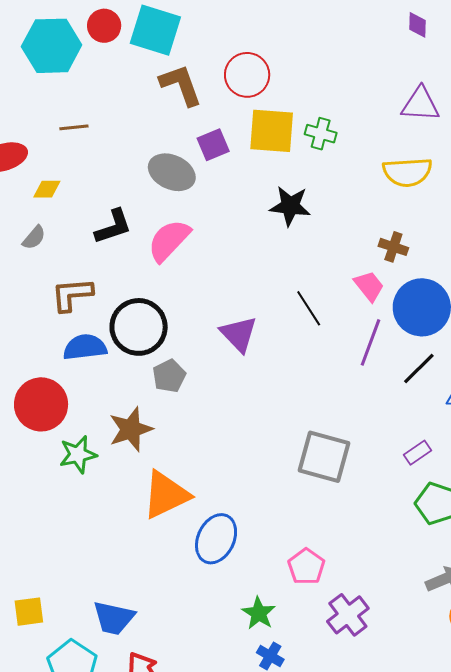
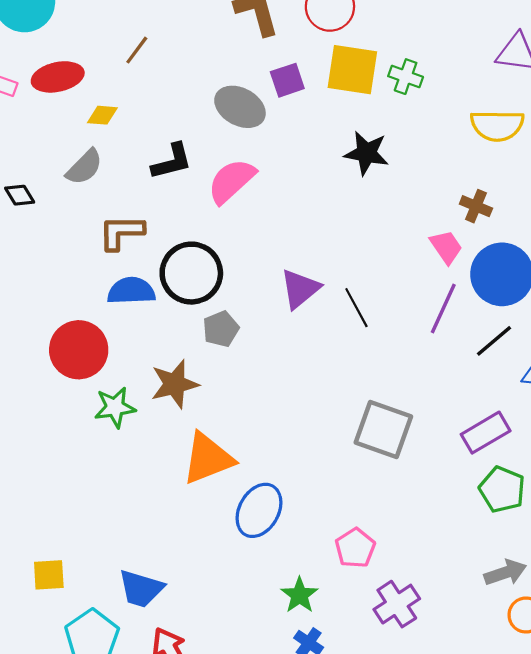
brown line: (74, 127) -> (137, 50), turned -52
gray semicircle: (34, 238) -> (84, 167), size x1.4
black line: (309, 308) -> (356, 308), moved
purple triangle: (239, 334) -> (300, 289), turned 30
purple rectangle: (417, 453) -> (486, 433), size x1.6

